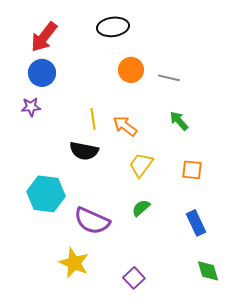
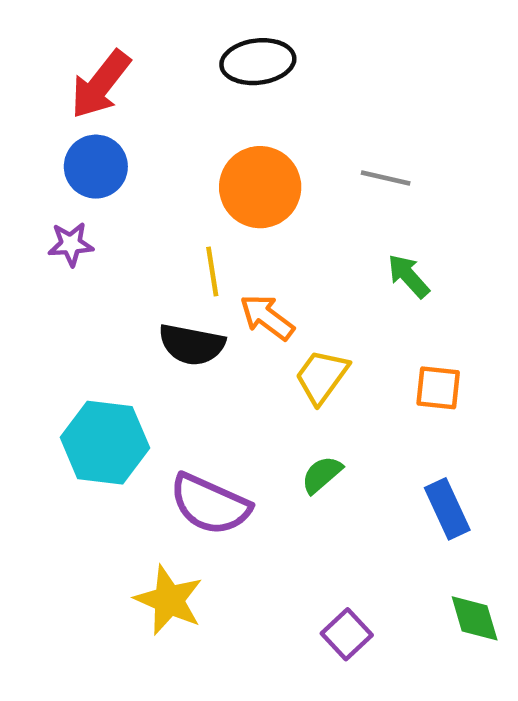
orange circle: (131, 70) -> (260, 187), moved, size x1.4
orange arrow: (125, 126) -> (267, 317), moved
purple square: (134, 278) -> (347, 634), moved

